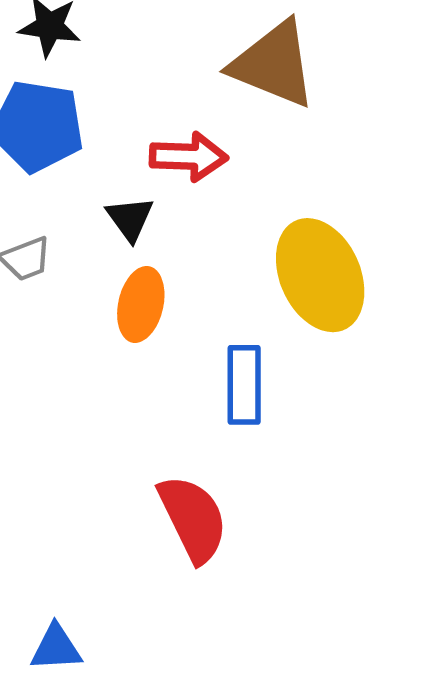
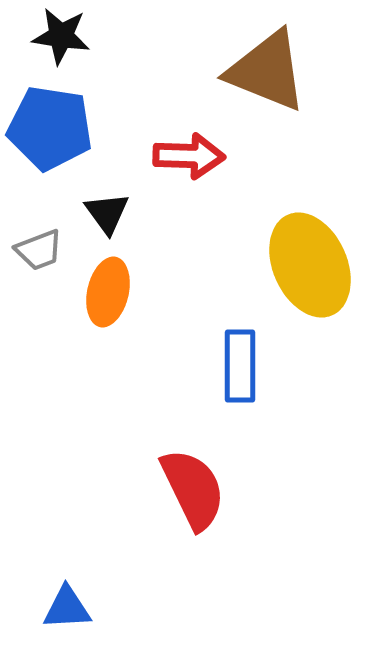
black triangle: (130, 219) -> (107, 213), moved
orange ellipse: (141, 304) -> (108, 292), moved

